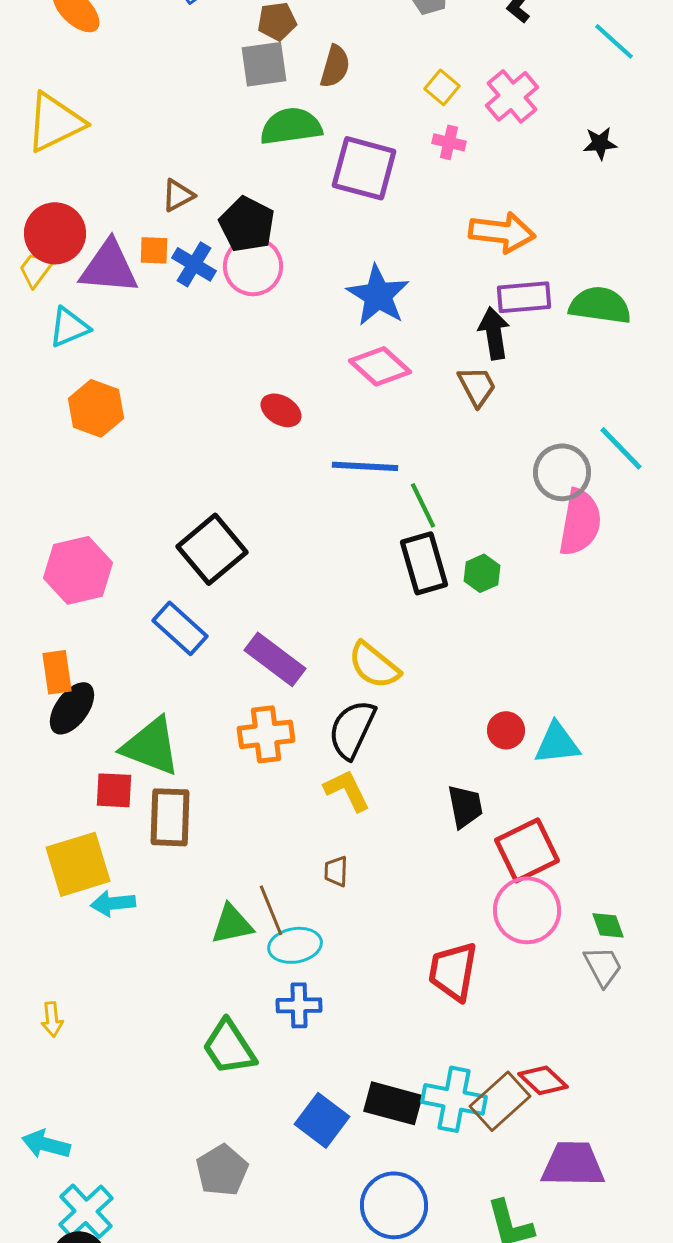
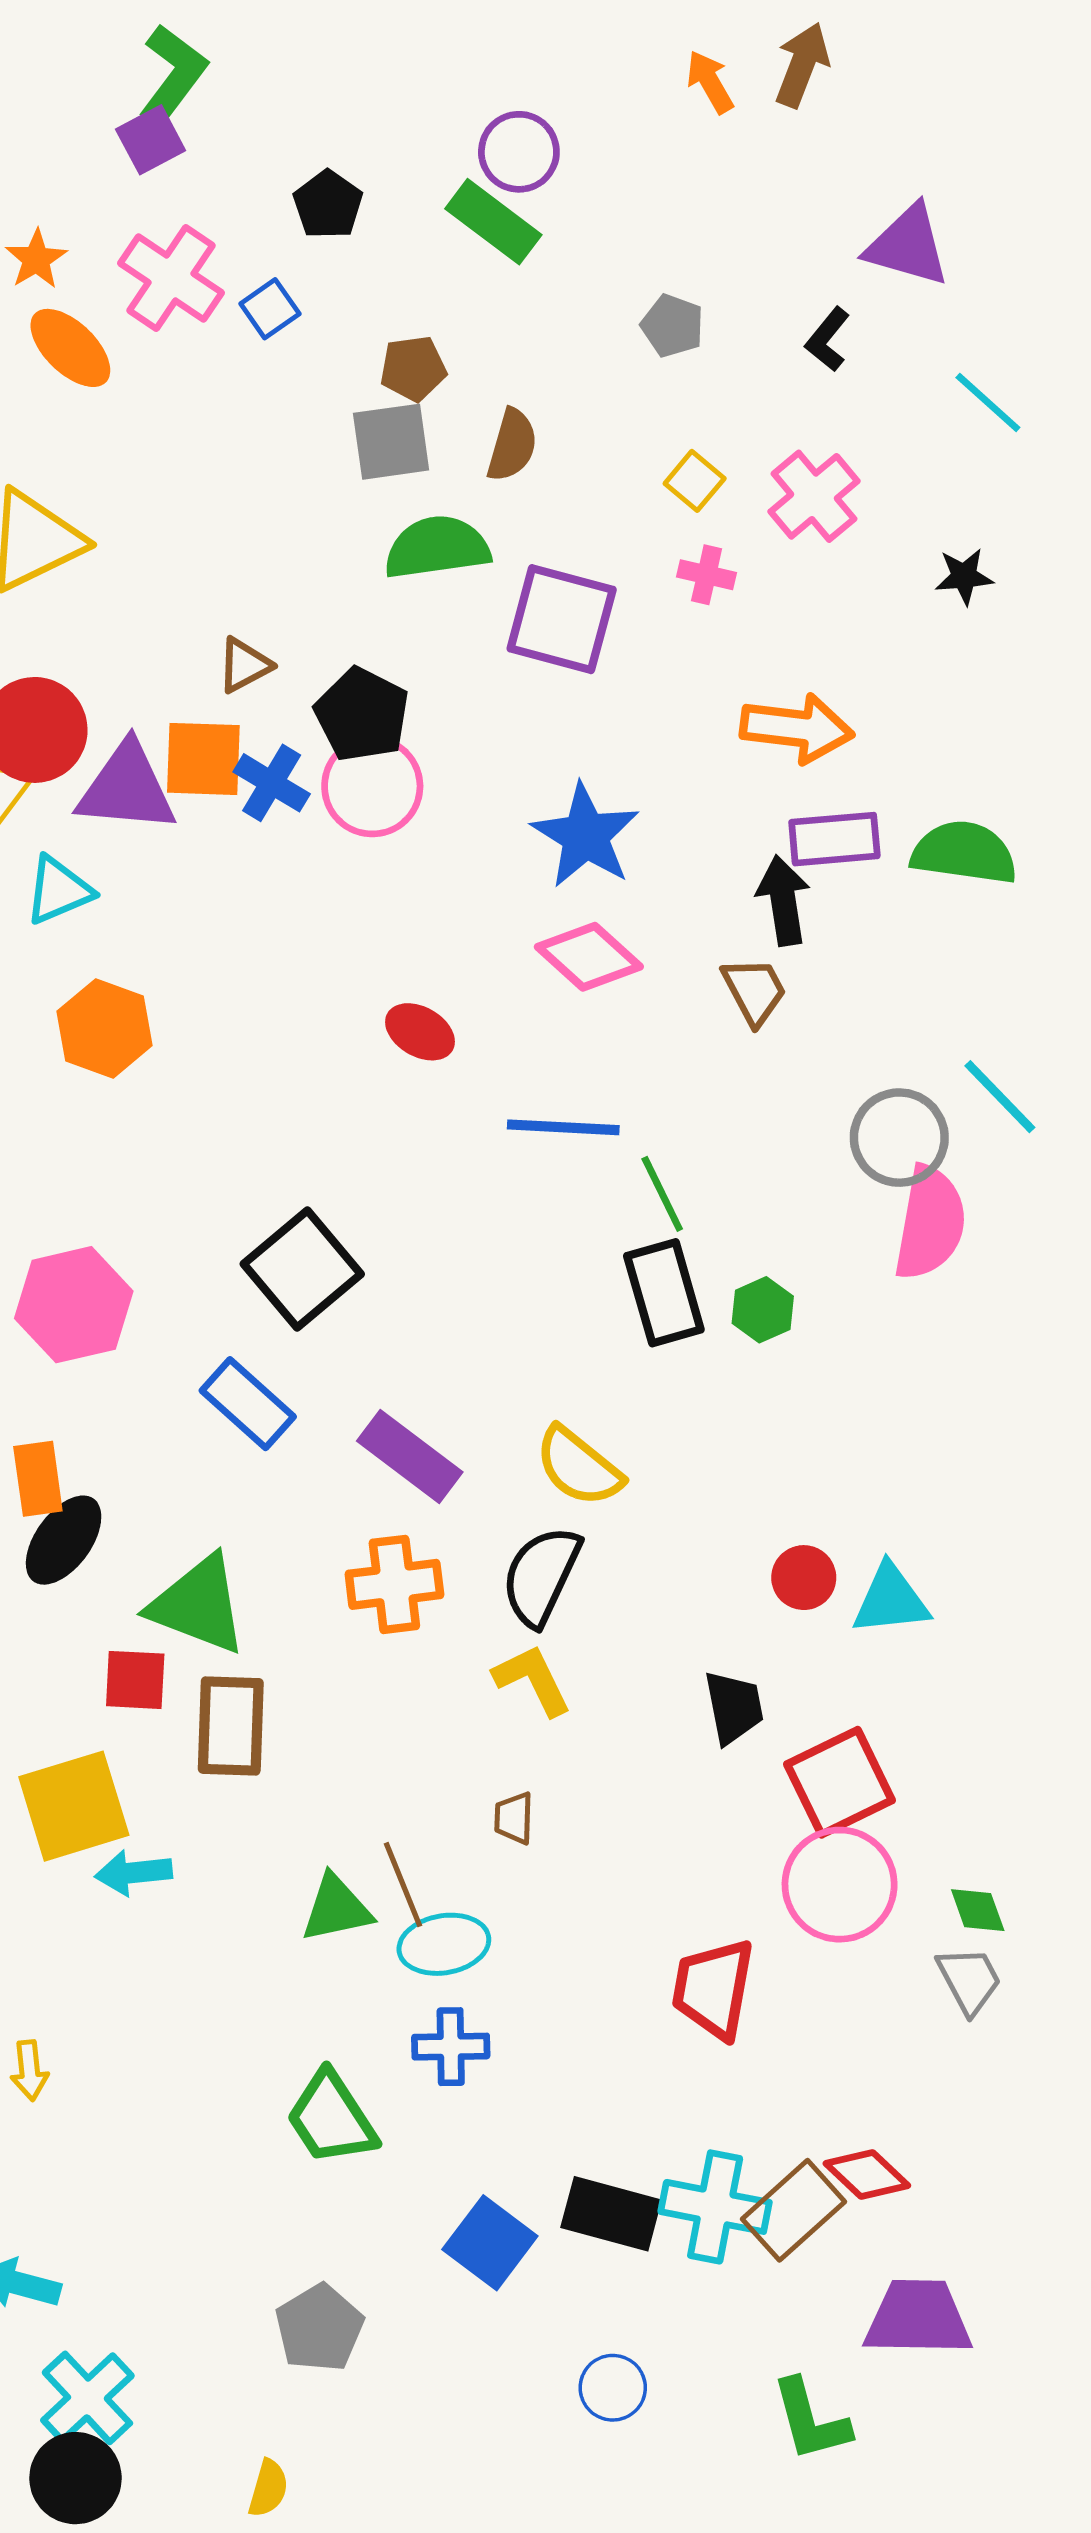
orange square: (154, 250) -> (203, 759), size x1.6
blue circle: (394, 1205) -> (613, 2388), size x0.6

